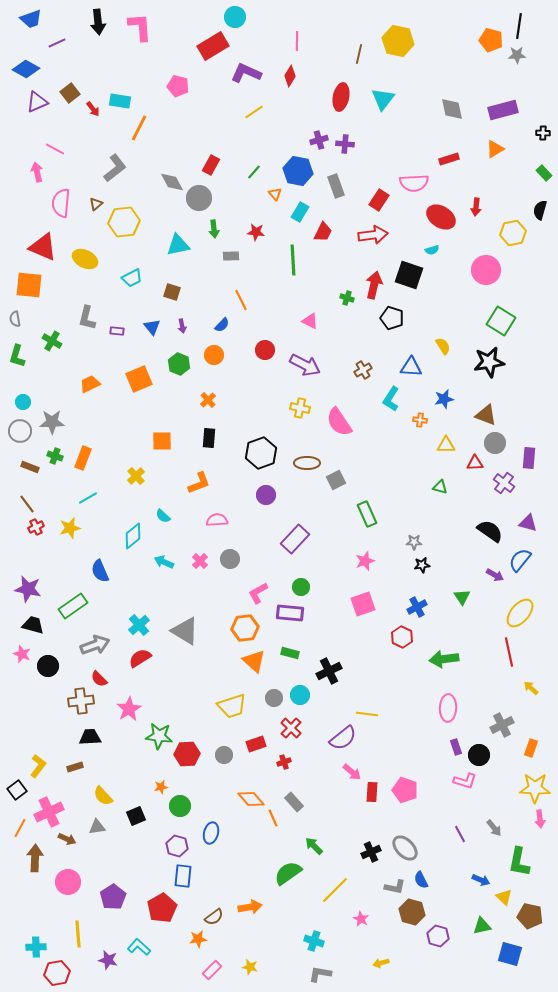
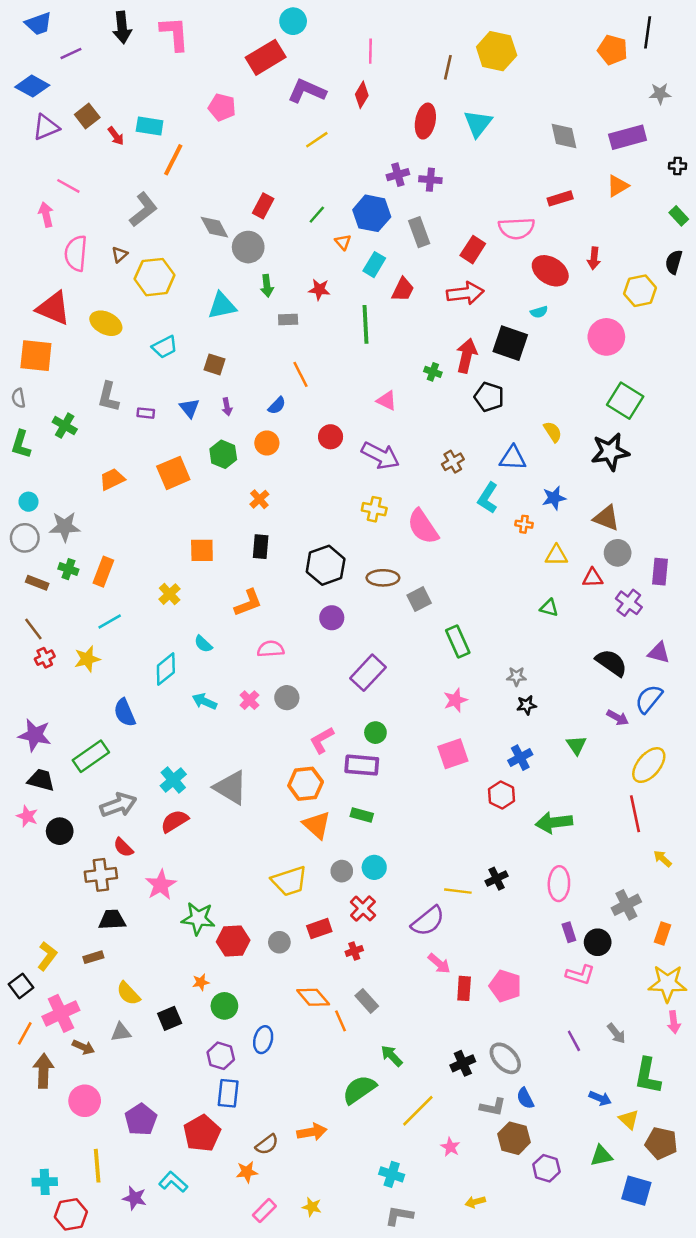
gray star: (517, 55) -> (660, 94), moved
black cross: (329, 671) -> (497, 879), moved, size x0.7

